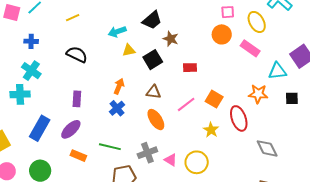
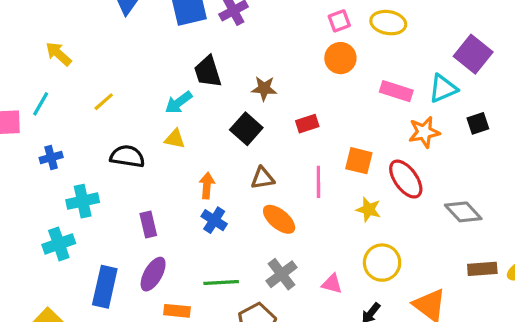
black trapezoid: (152, 20) -> (208, 72), moved, turned 130
yellow ellipse: (257, 22) -> (388, 23), turned -35
pink rectangle: (250, 48) -> (396, 91), moved
yellow triangle: (129, 50) -> (175, 139), moved, turned 40
cyan cross: (31, 71) -> (83, 201), moved, turned -30
pink line: (186, 104) -> (318, 182), turned -36
pink triangle: (171, 160) -> (332, 284), moved
yellow circle: (197, 162) -> (382, 263), moved

